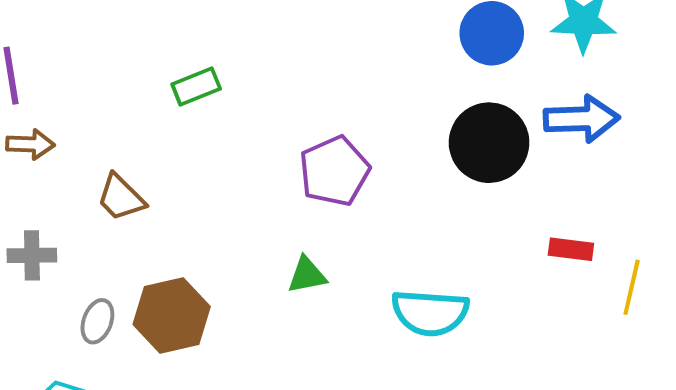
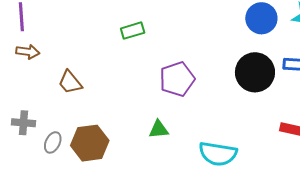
green rectangle: (196, 87) -> (133, 31), moved
gray cross: (32, 255) -> (24, 123), moved

